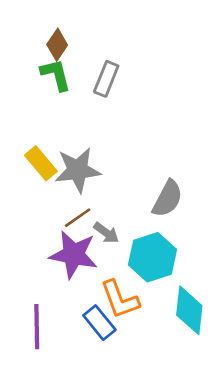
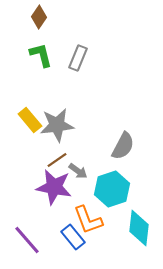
brown diamond: (57, 45) -> (39, 17), moved
purple line: (37, 327) -> (27, 240), turned -40

